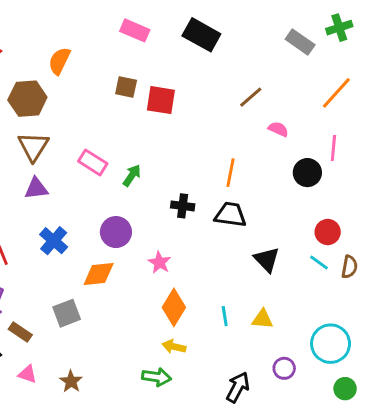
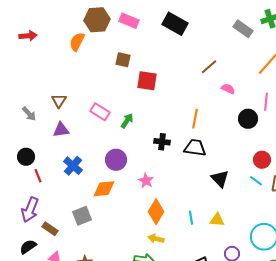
brown hexagon: (27, 99) -> (97, 20), moved
red square: (161, 100) -> (147, 81), moved
brown triangle: (33, 146) -> (59, 101), size x0.7

